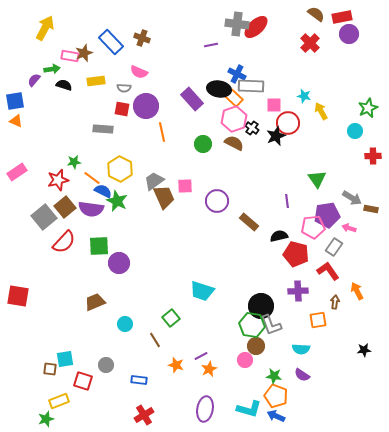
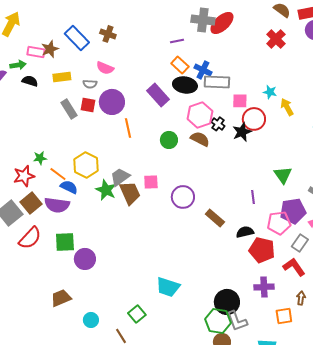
orange rectangle: (234, 98) -> (180, 65), moved
gray rectangle: (103, 129) -> (69, 109), moved, turned 54
green star: (117, 201) -> (106, 190), moved

